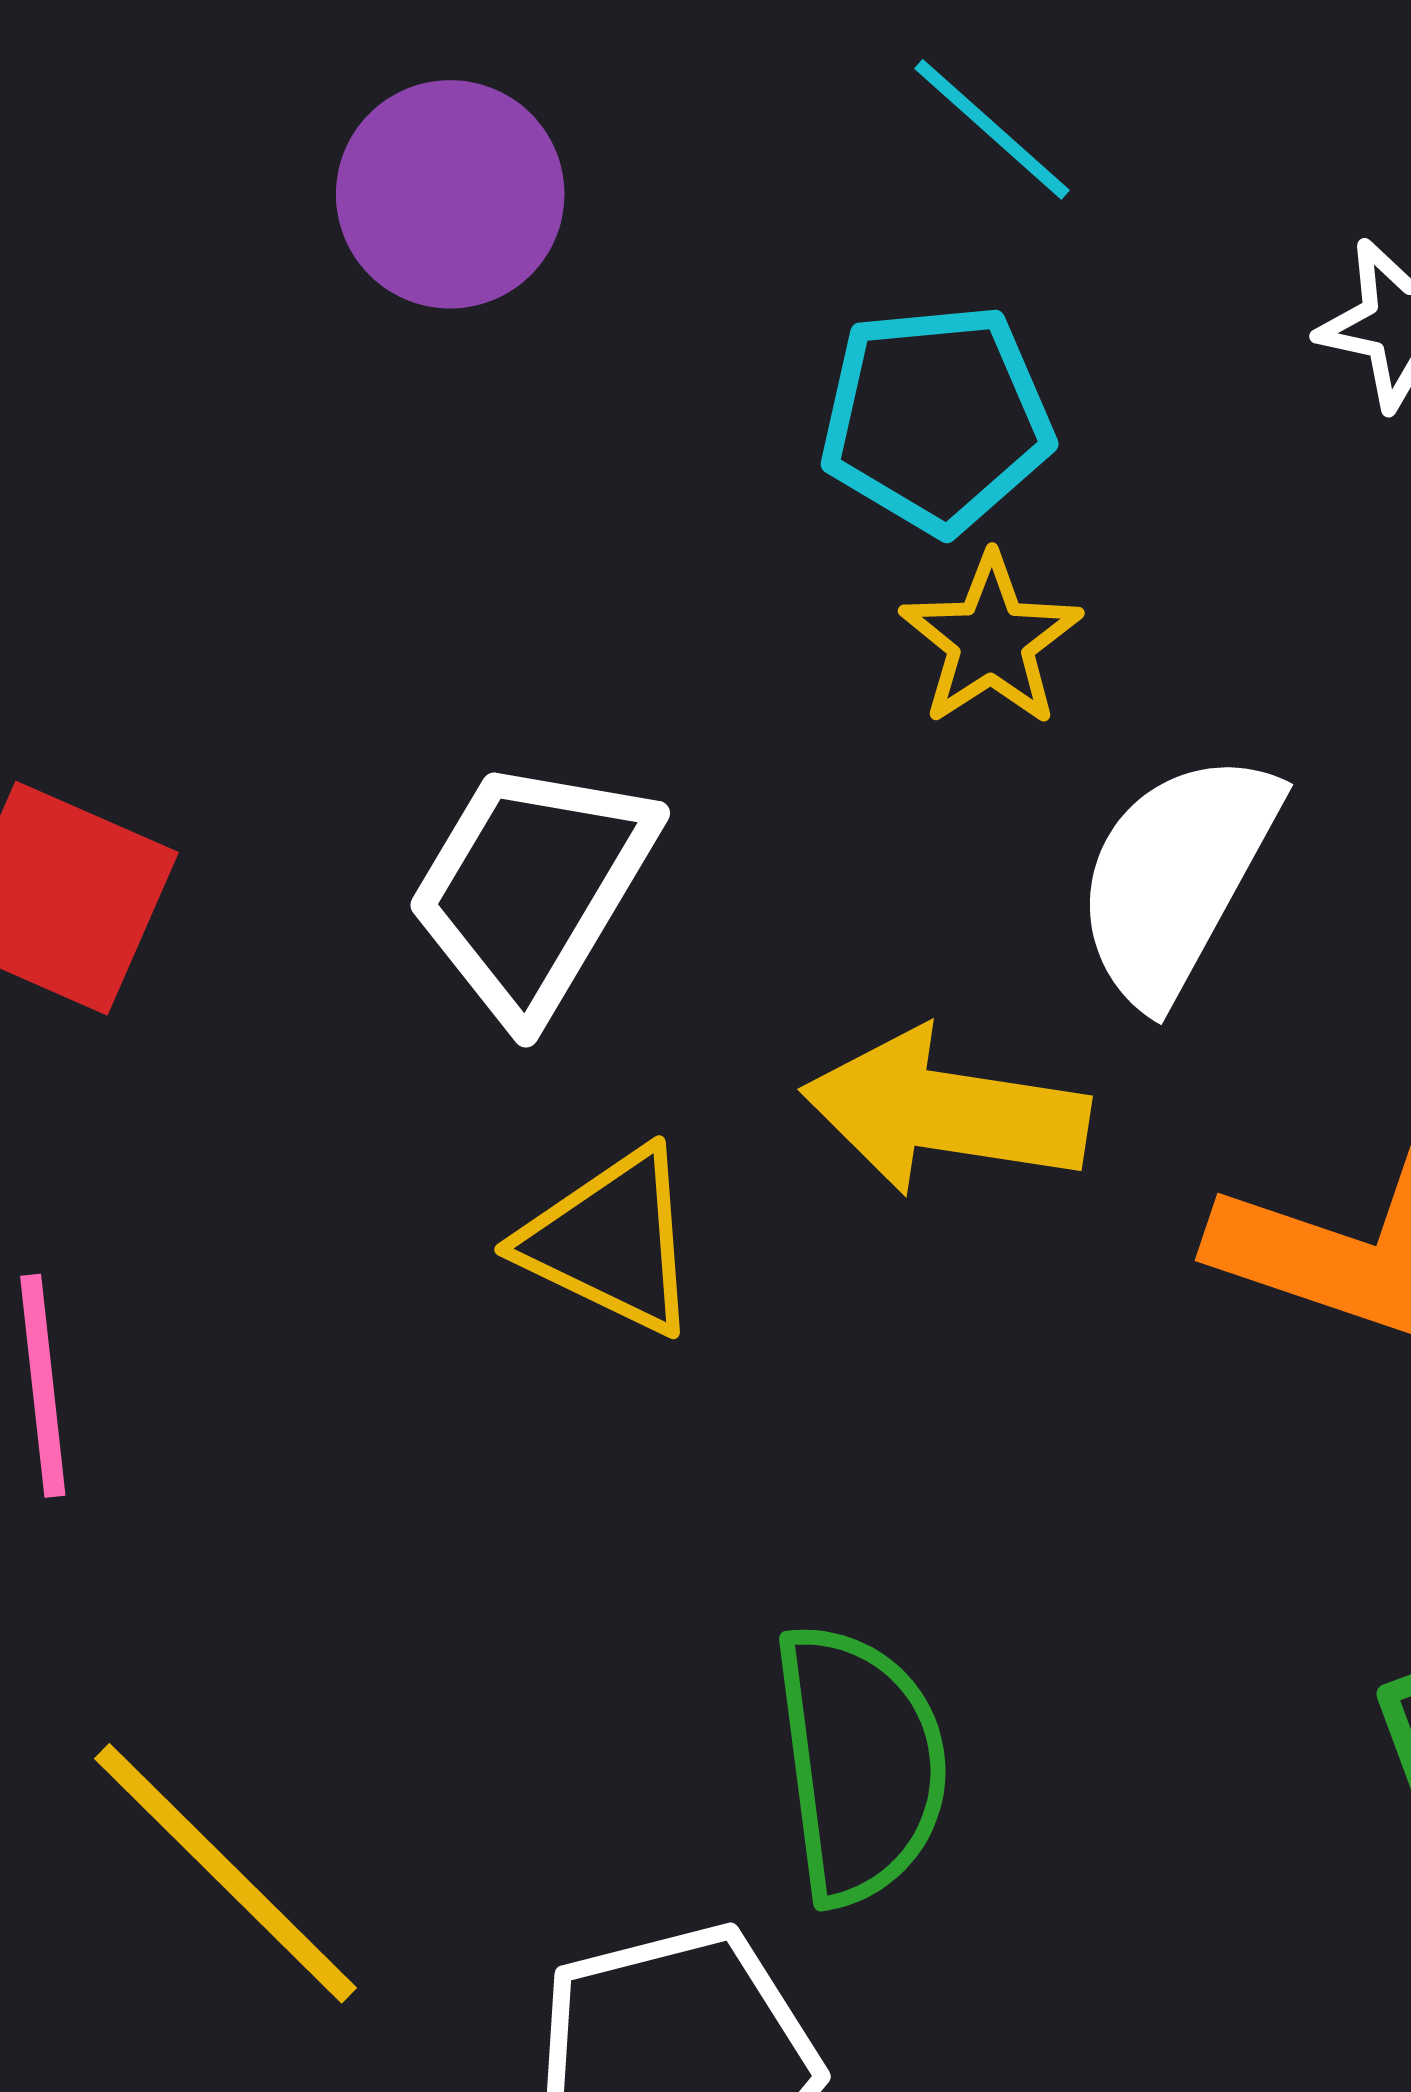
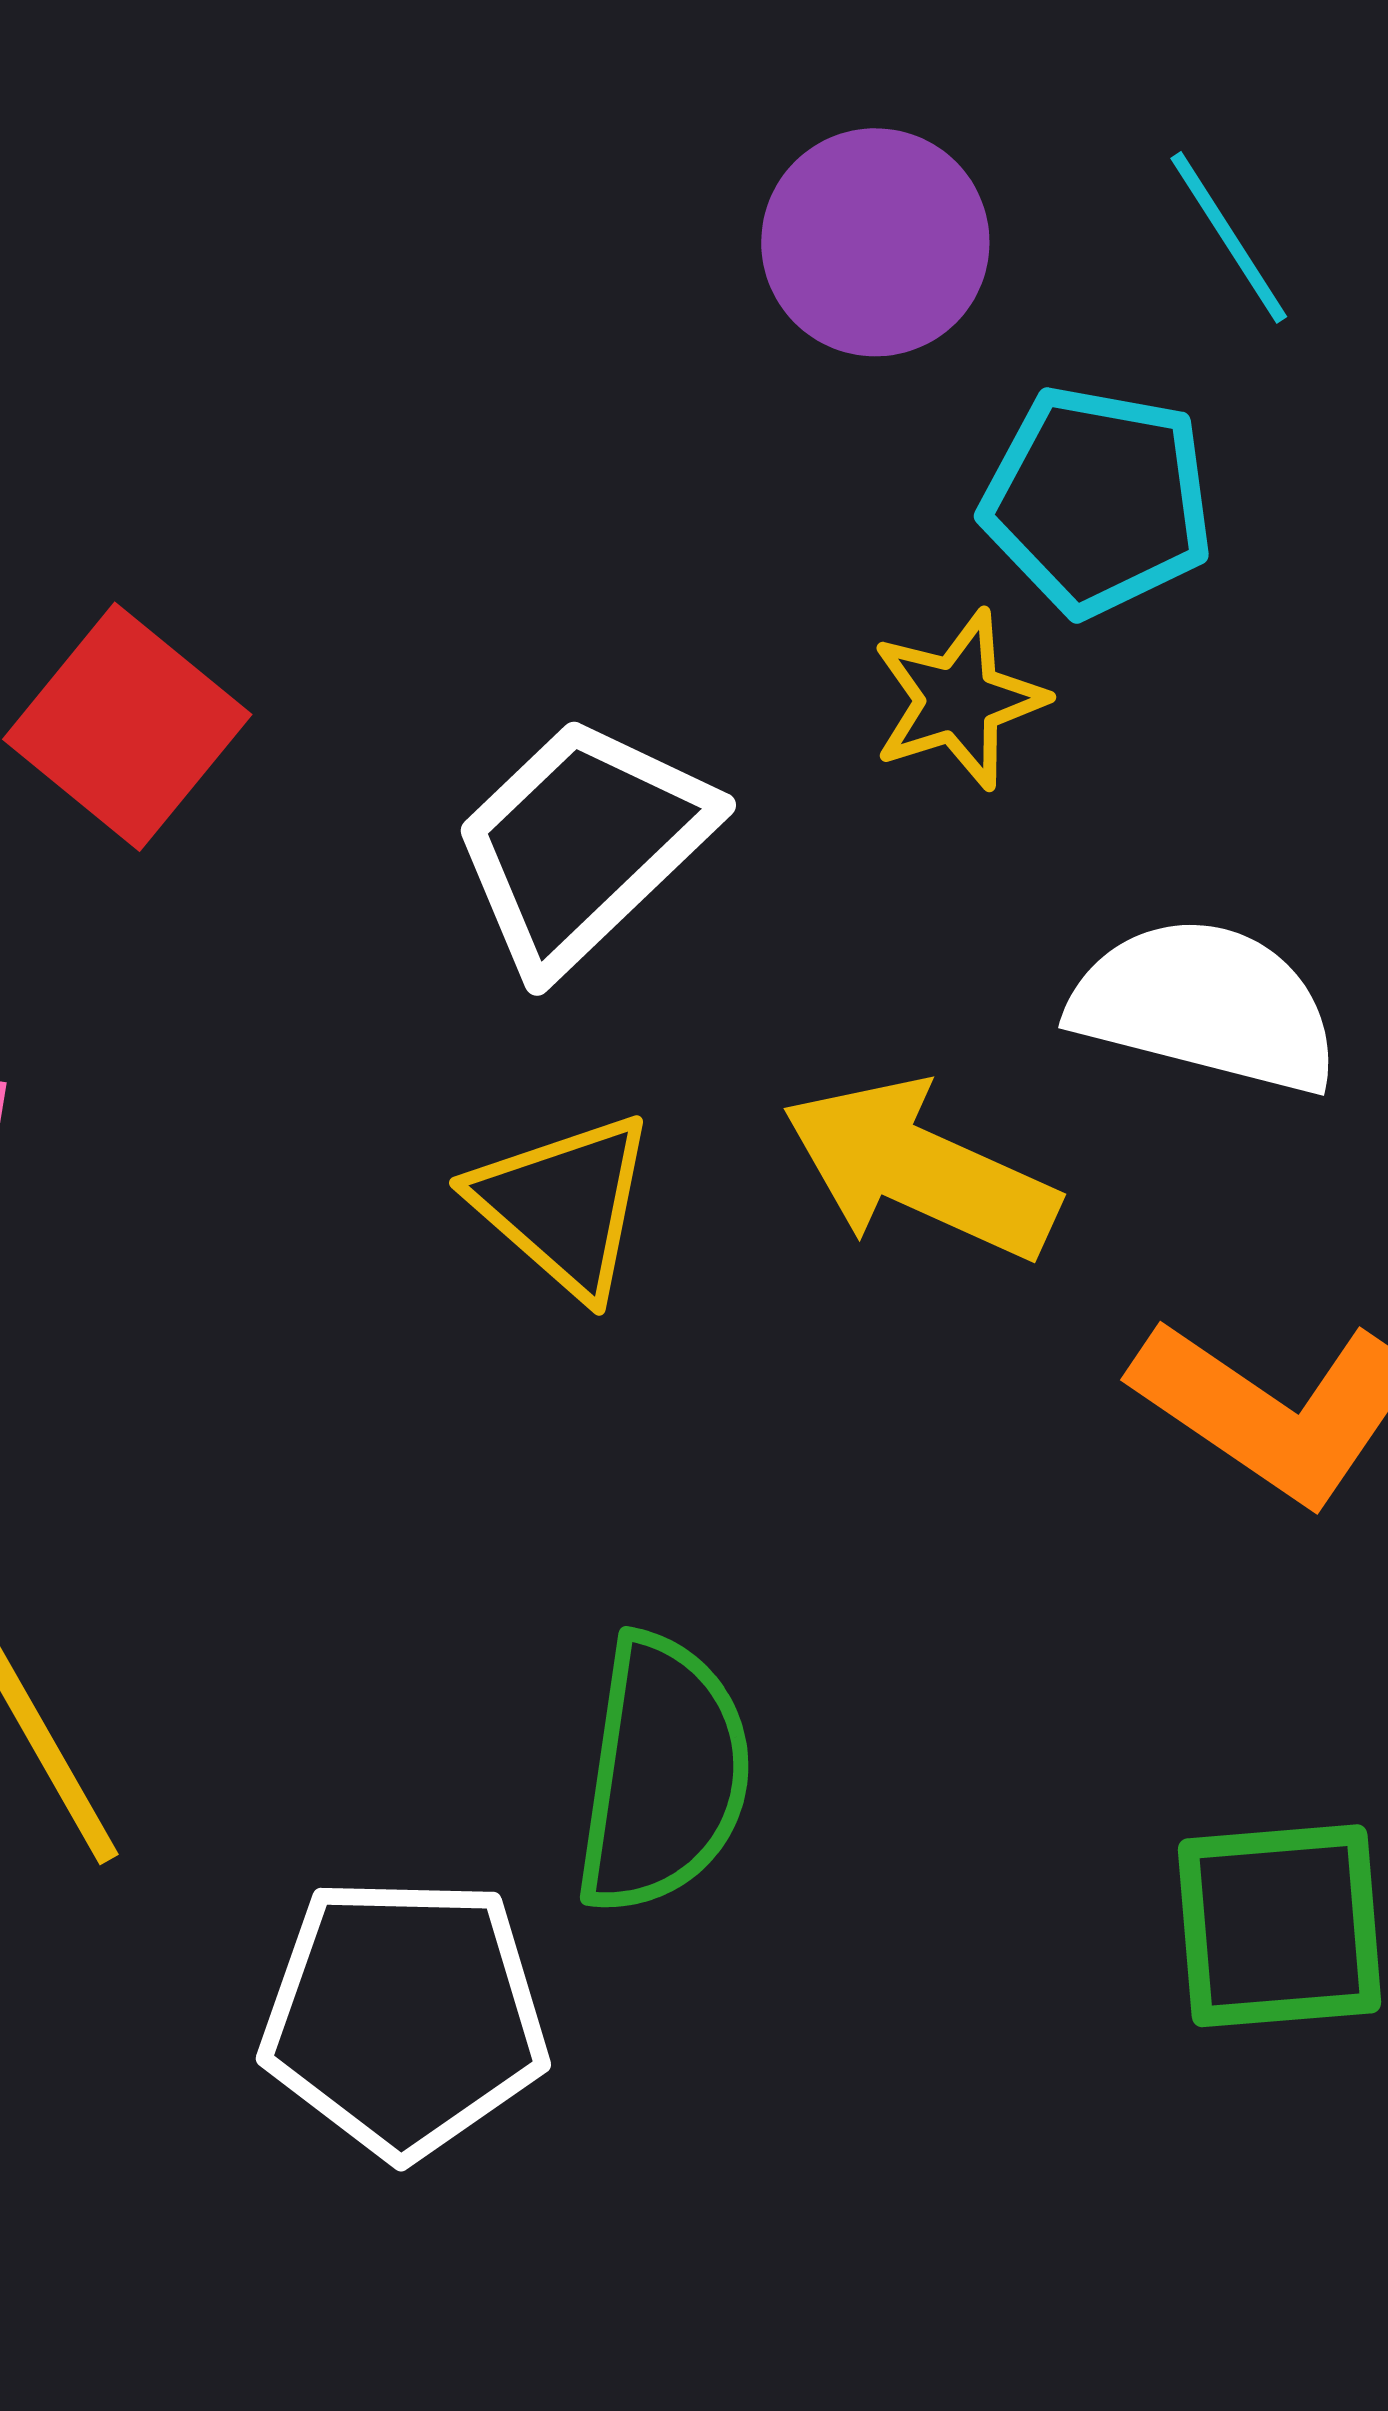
purple circle: (450, 194) -> (875, 242), moved
yellow star: (991, 640) -> (959, 700), moved
white semicircle: (1176, 877) -> (1205, 1006), turned 60

